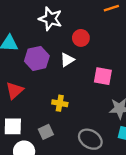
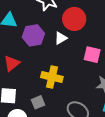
red circle: (81, 38) -> (74, 19), size x1.5
yellow cross: (60, 103) -> (52, 77), size x1.5

